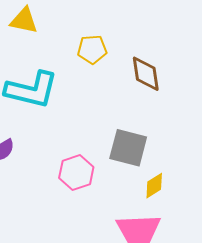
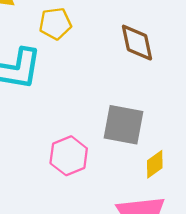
yellow pentagon: (92, 49) -> (55, 24), moved

